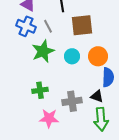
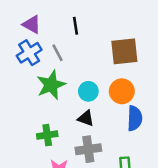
brown square: (82, 25) -> (124, 51), moved
blue cross: (26, 26) -> (29, 53), turned 36
black triangle: (97, 96) -> (86, 118), moved

